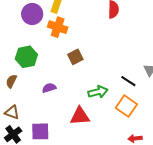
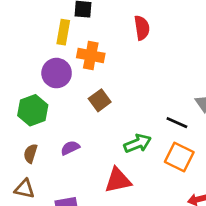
purple circle: (32, 14) -> (57, 73), moved
orange cross: (58, 27) -> (91, 56), moved
brown semicircle: (11, 81) -> (30, 153), moved

